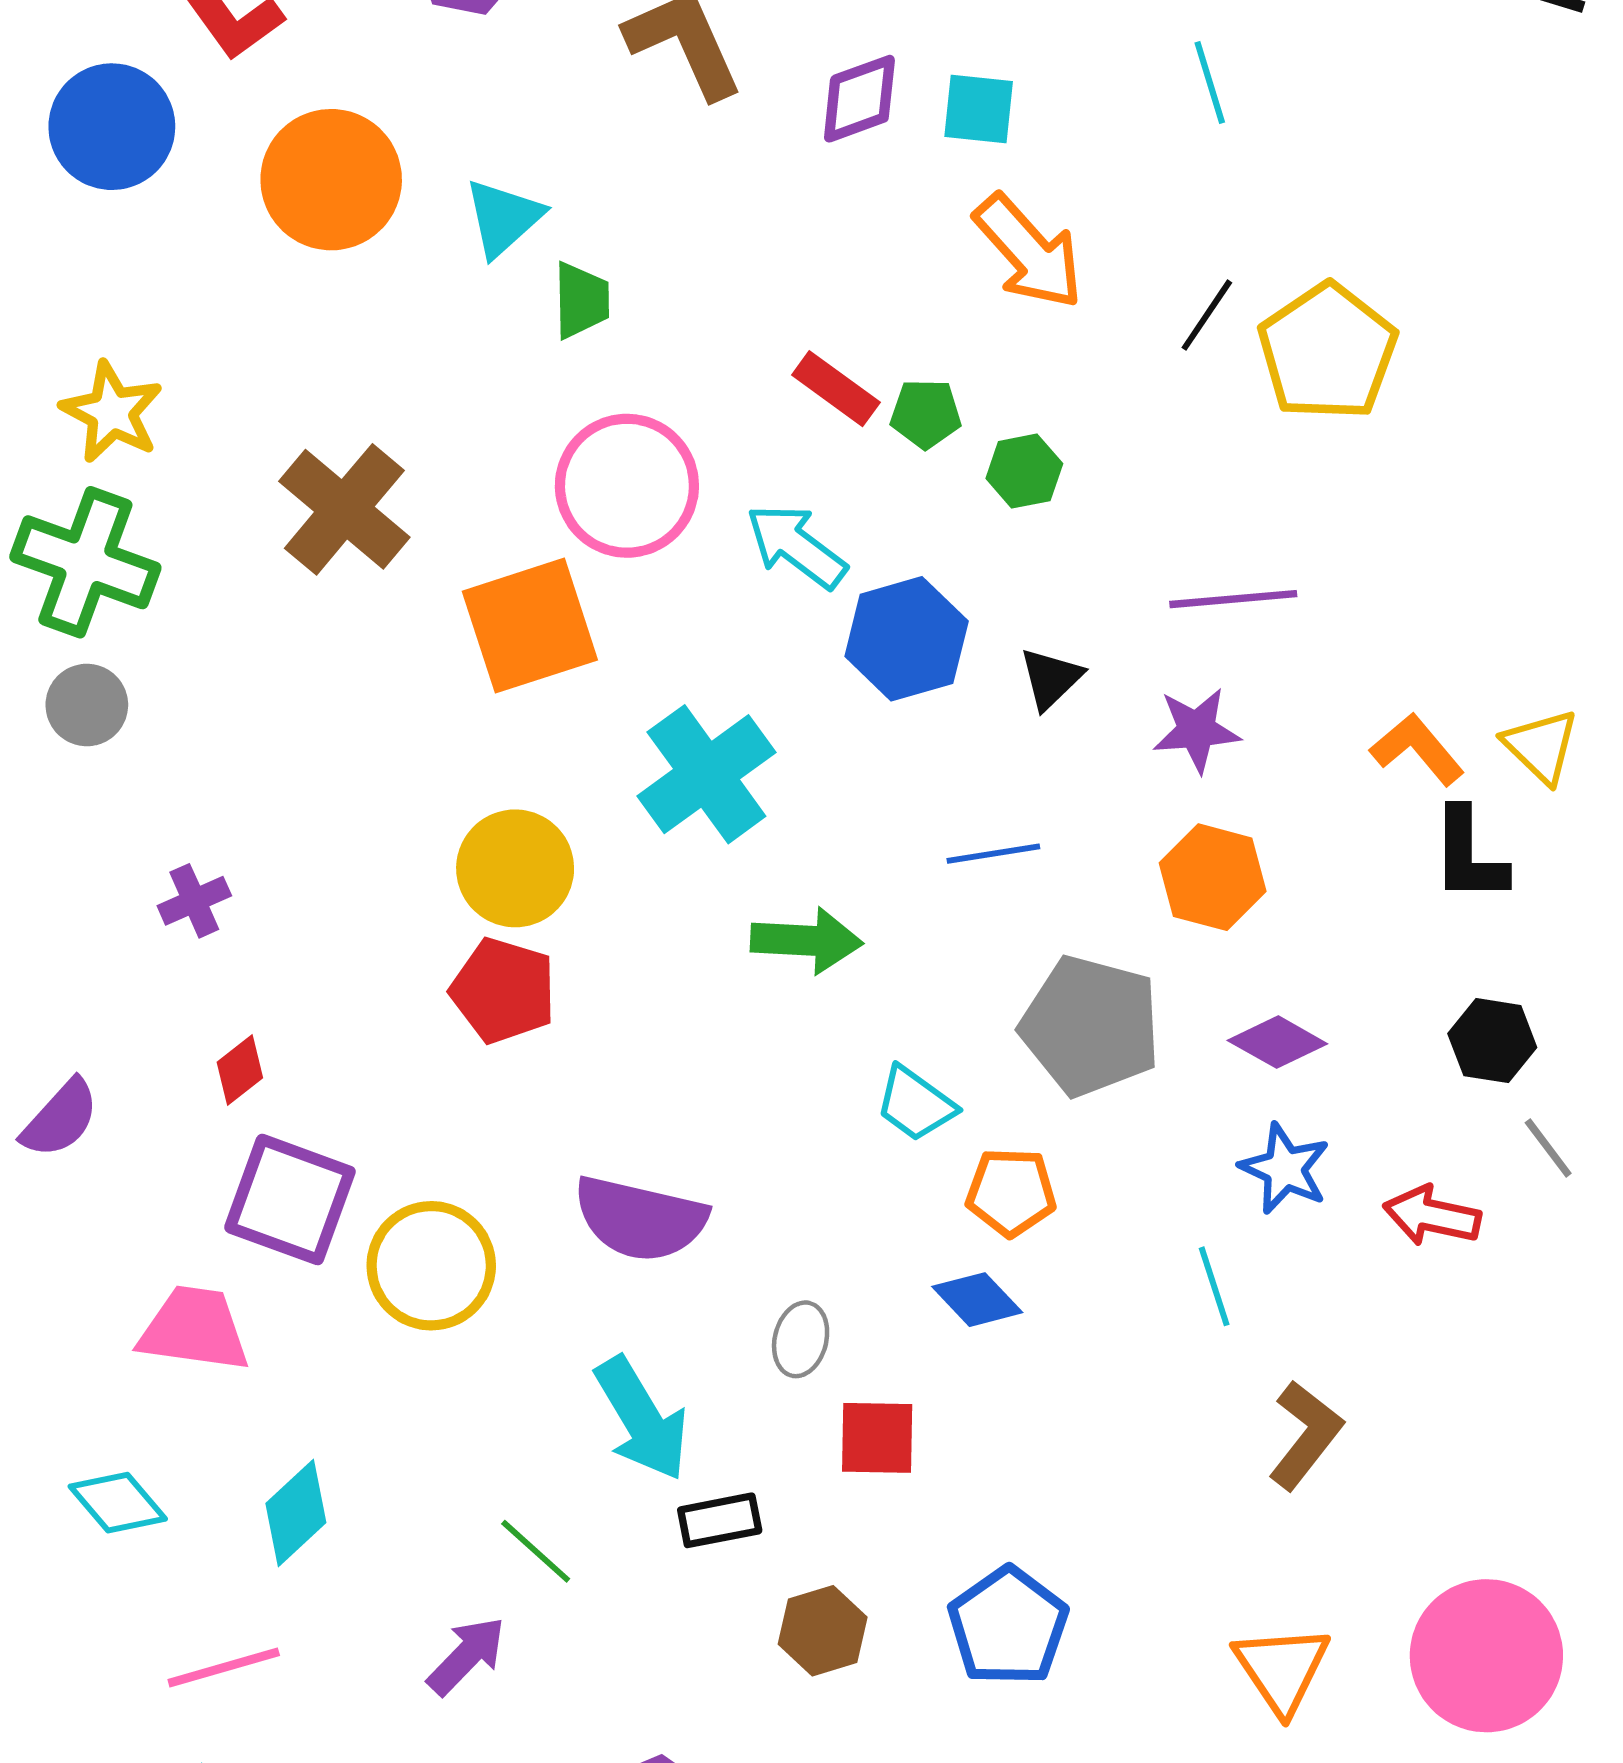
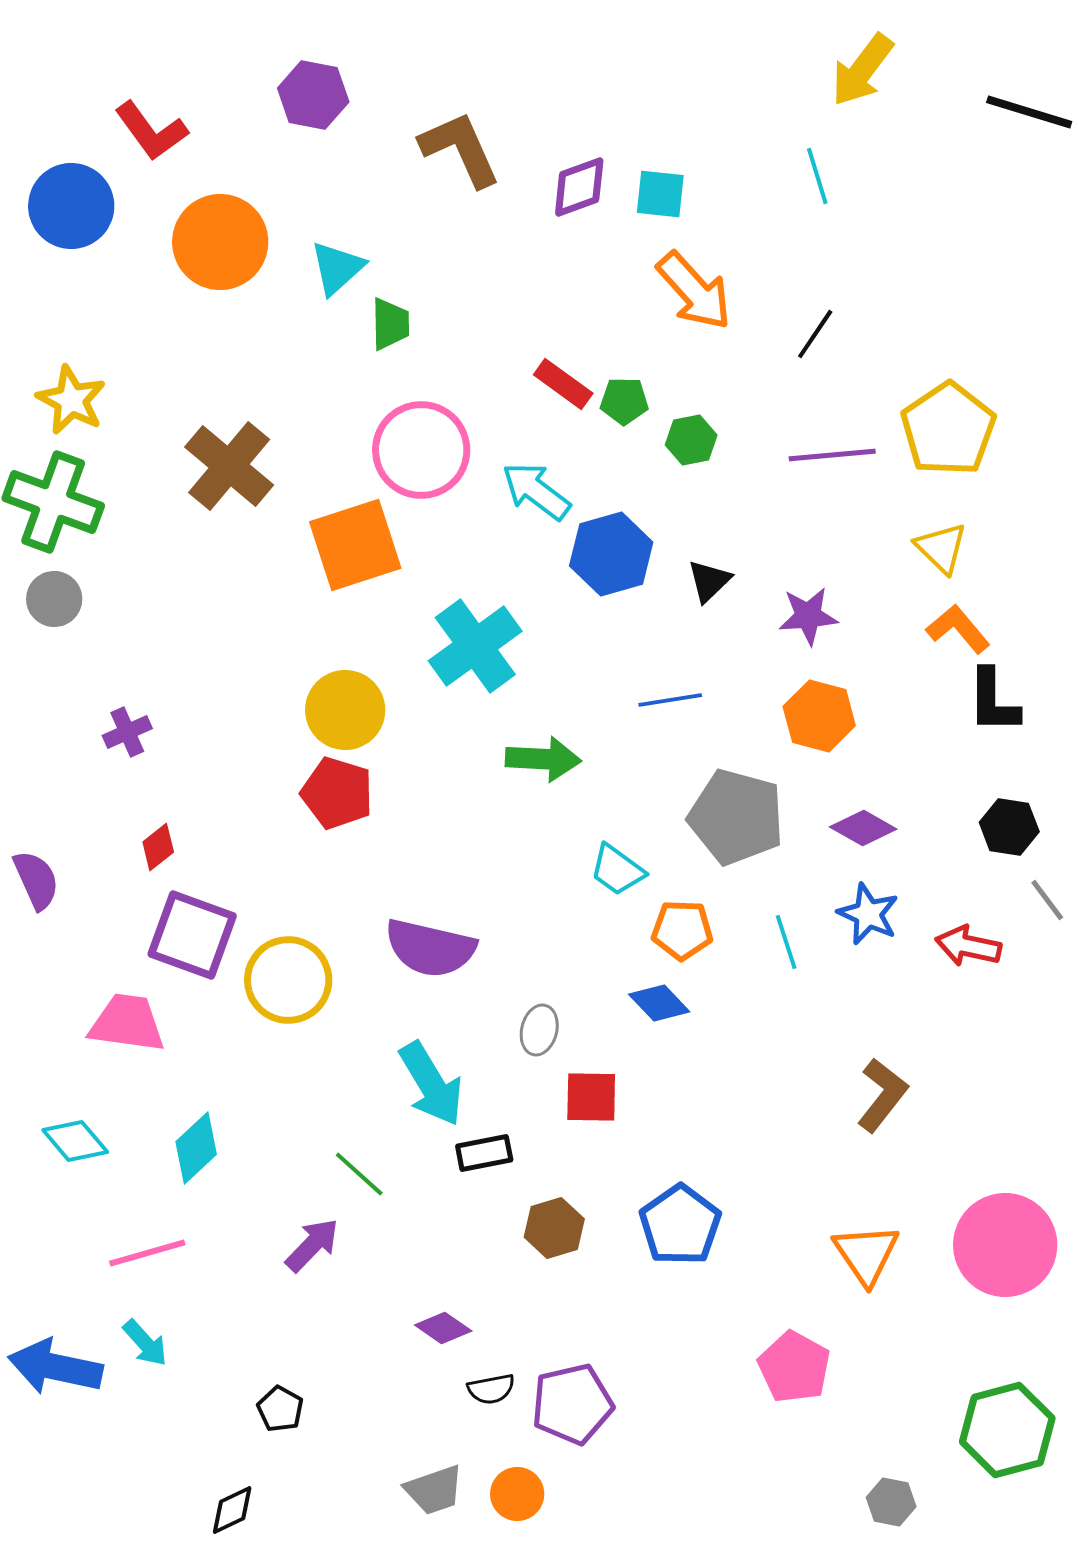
yellow pentagon: (1327, 352) -> (948, 429), moved
purple line: (1233, 599) -> (832, 455), moved
yellow triangle: (1541, 746) -> (941, 548), moved
purple semicircle: (60, 1119) -> (36, 880), turned -66
cyan line: (1214, 1286) -> (786, 942), moved

